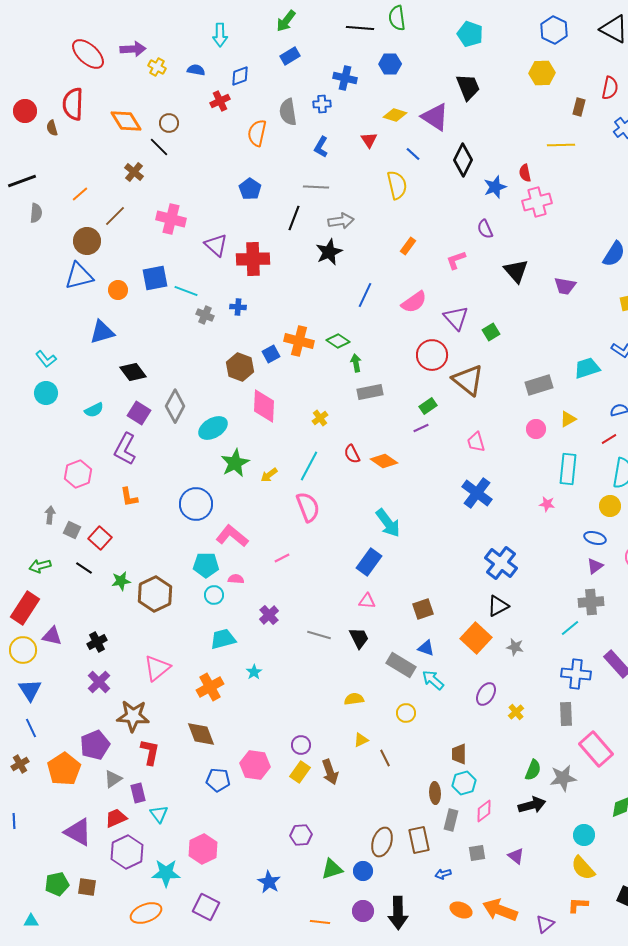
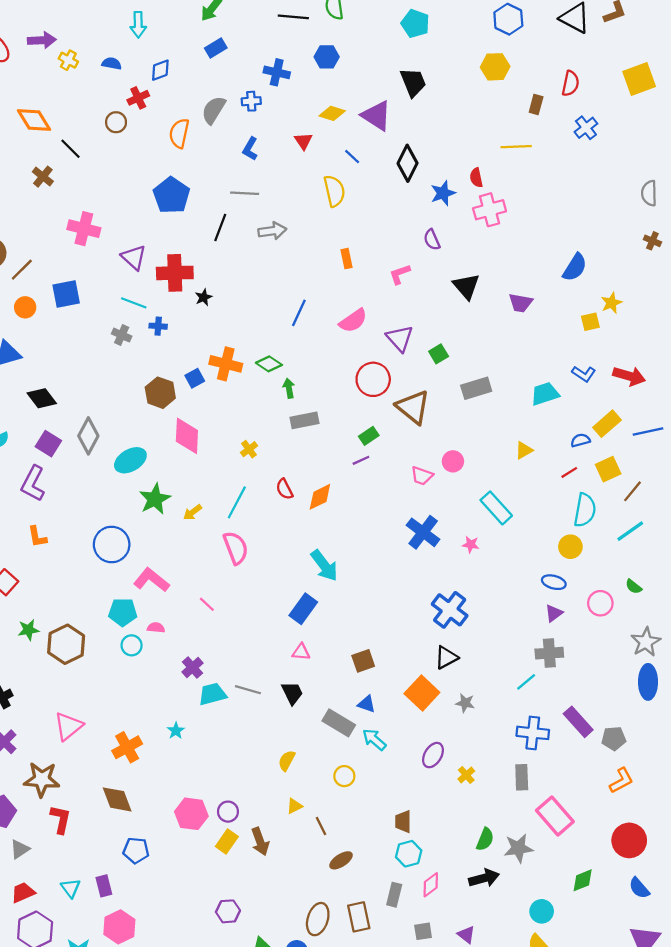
gray semicircle: (288, 112) -> (214, 110), turned 40
brown circle: (169, 123) -> (116, 122), moved
blue pentagon: (250, 189) -> (171, 195), size x1.5
brown line: (115, 216) -> (22, 270), moved
orange rectangle: (408, 246) -> (347, 259), turned -48
black star: (329, 252) -> (204, 297), moved, size x0.6
cyan line: (186, 291) -> (134, 303), moved
gray rectangle: (539, 385) -> (476, 388), moved
pink circle: (536, 429) -> (453, 461), moved
pink trapezoid: (476, 442) -> (422, 476), turned -55
orange diamond: (384, 461) -> (320, 497), turned -60
cyan rectangle: (568, 469) -> (496, 508), moved, turned -48
pink star: (547, 504) -> (471, 544), moved
pink line: (282, 558) -> (207, 604), turned 70
cyan trapezoid: (223, 639) -> (212, 694), moved
yellow semicircle: (354, 699) -> (287, 761), turned -54
pink hexagon: (255, 765) -> (191, 814), moved
purple rectangle: (138, 793) -> (104, 886), moved
brown ellipse: (435, 793) -> (341, 860), moved, turned 60

